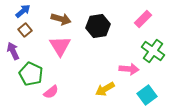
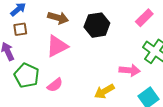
brown square: (25, 30) -> (20, 29), turned 32
pink triangle: (60, 46) -> (57, 46), turned 35
pink semicircle: (51, 92) -> (55, 85), moved

